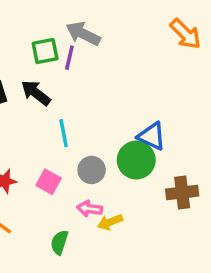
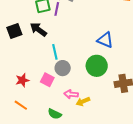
blue triangle: (152, 136) -> (105, 40), moved
gray circle: (92, 170) -> (63, 68), moved
green semicircle: (59, 242) -> (55, 114), turned -80

